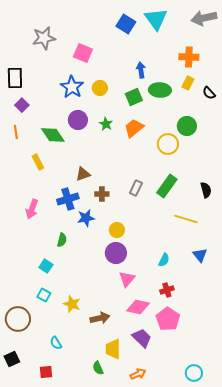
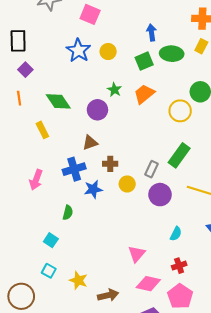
purple circle: (78, 120) -> (97, 110), moved
gray rectangle: (136, 188) -> (152, 169), moved
yellow circle: (117, 230) -> (127, 184), moved
purple circle: (116, 253) -> (160, 195), moved

